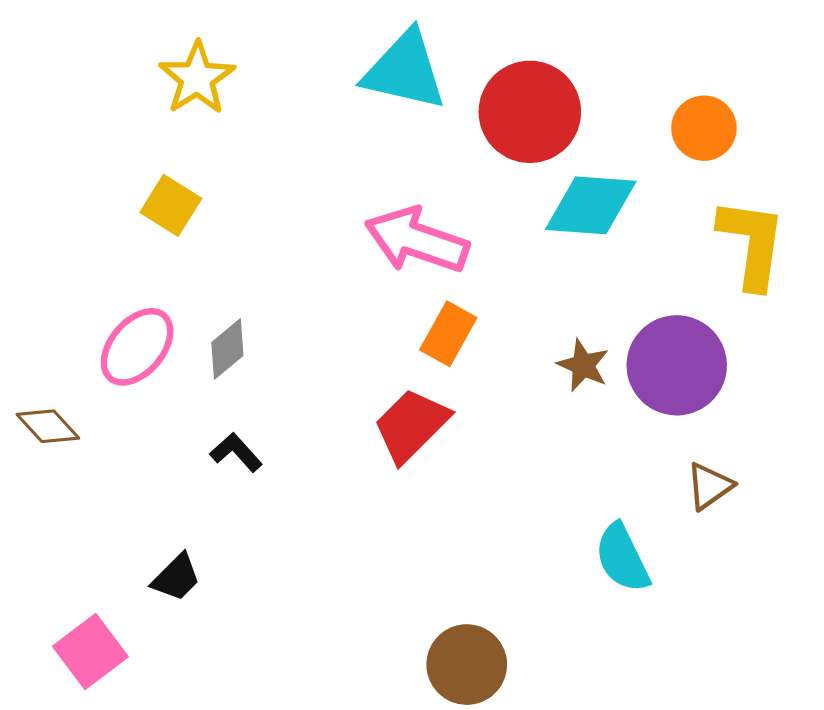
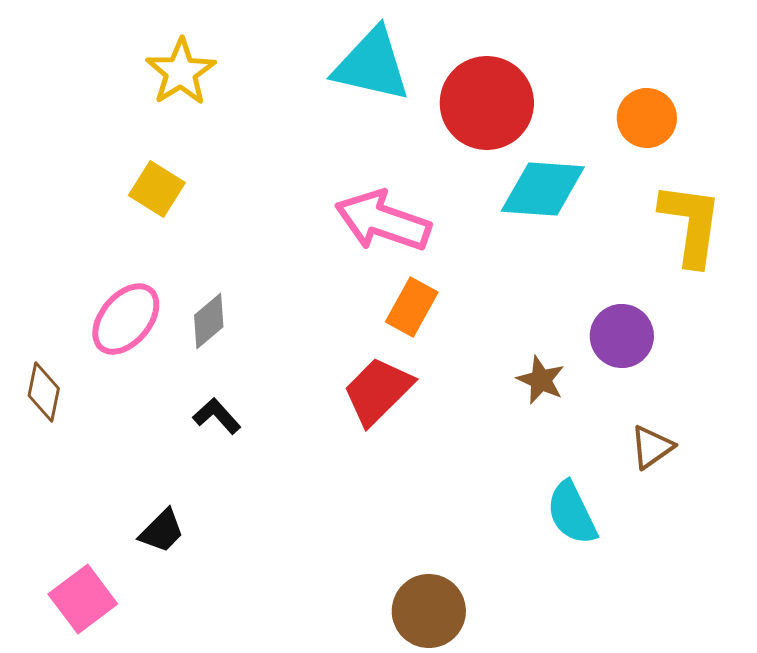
brown star: (583, 365) -> (541, 380), moved
purple circle: (677, 365) -> (622, 336), size x0.7
brown diamond: (48, 426) -> (44, 392), turned 54

